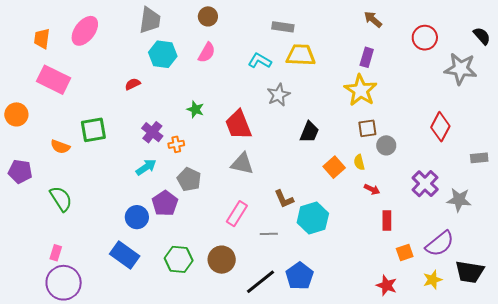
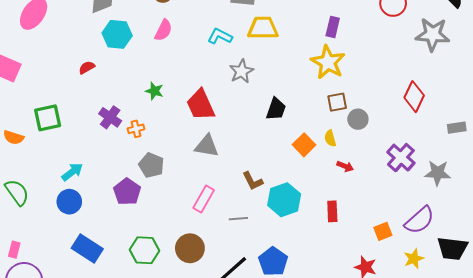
cyan arrow: (146, 167) -> (72, 172), moved
blue circle: (137, 217) -> (69, 202), moved
red rectangle: (387, 220) -> (332, 211), moved

